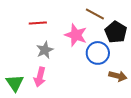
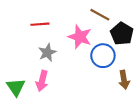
brown arrow: (118, 76) -> (124, 80), turned 66

